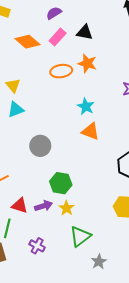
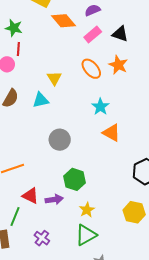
orange diamond: (28, 42) -> (64, 21), moved
orange ellipse: (61, 71) -> (91, 69), turned 50
yellow triangle: (13, 86) -> (54, 78), moved
cyan star: (86, 106) -> (100, 107), moved
yellow star: (66, 208) -> (87, 210), moved

